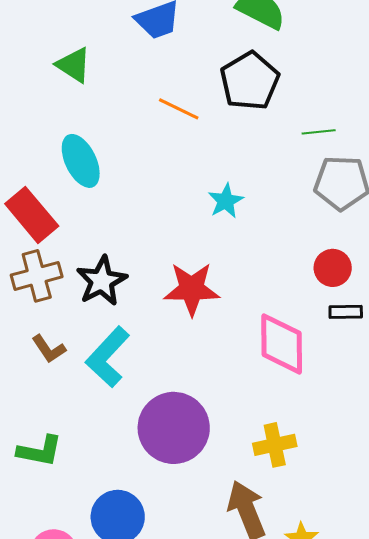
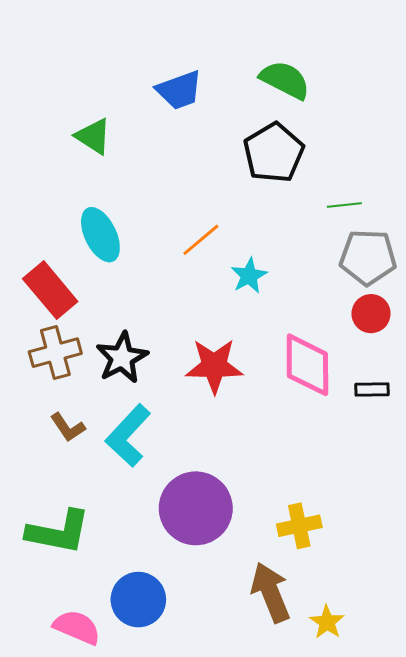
orange line: (179, 109) -> (201, 240), moved, turned -66
red circle: (333, 268) -> (371, 314), moved
pink diamond: (282, 344) -> (307, 365), moved
green L-shape: (40, 451) -> (58, 532), size x1.4

